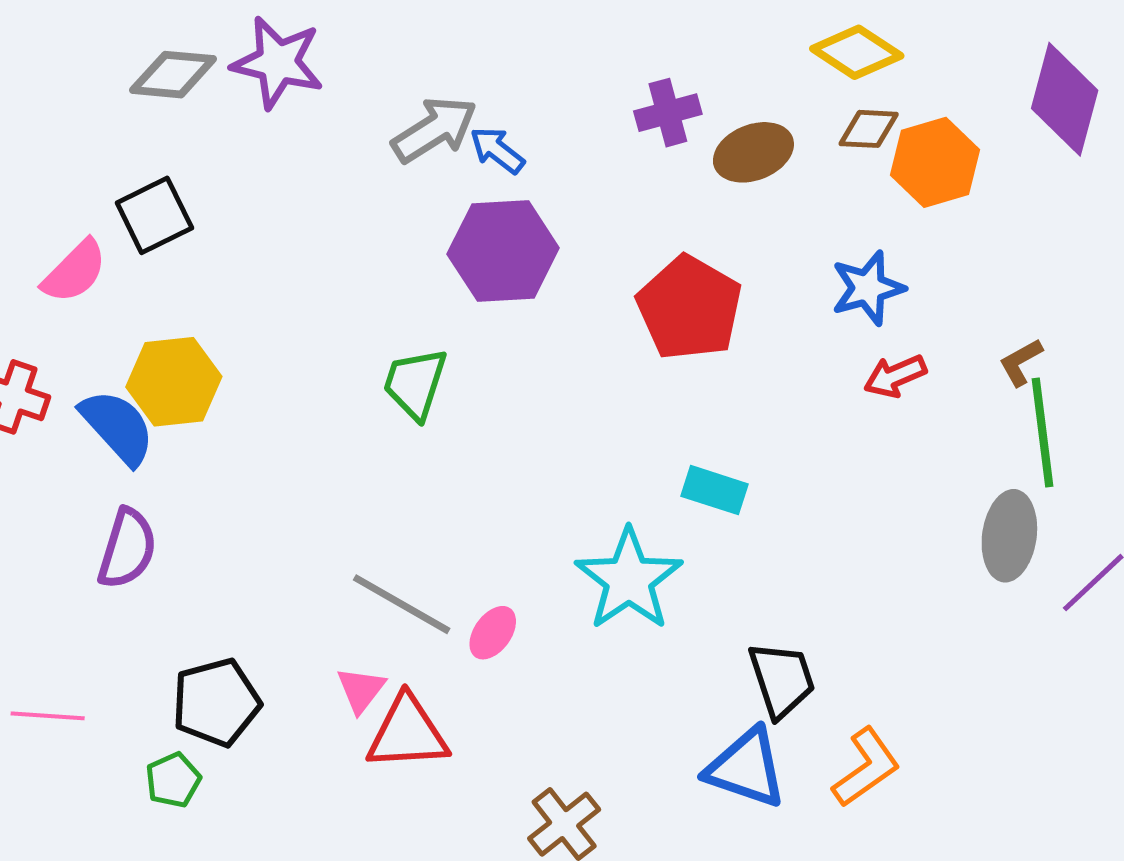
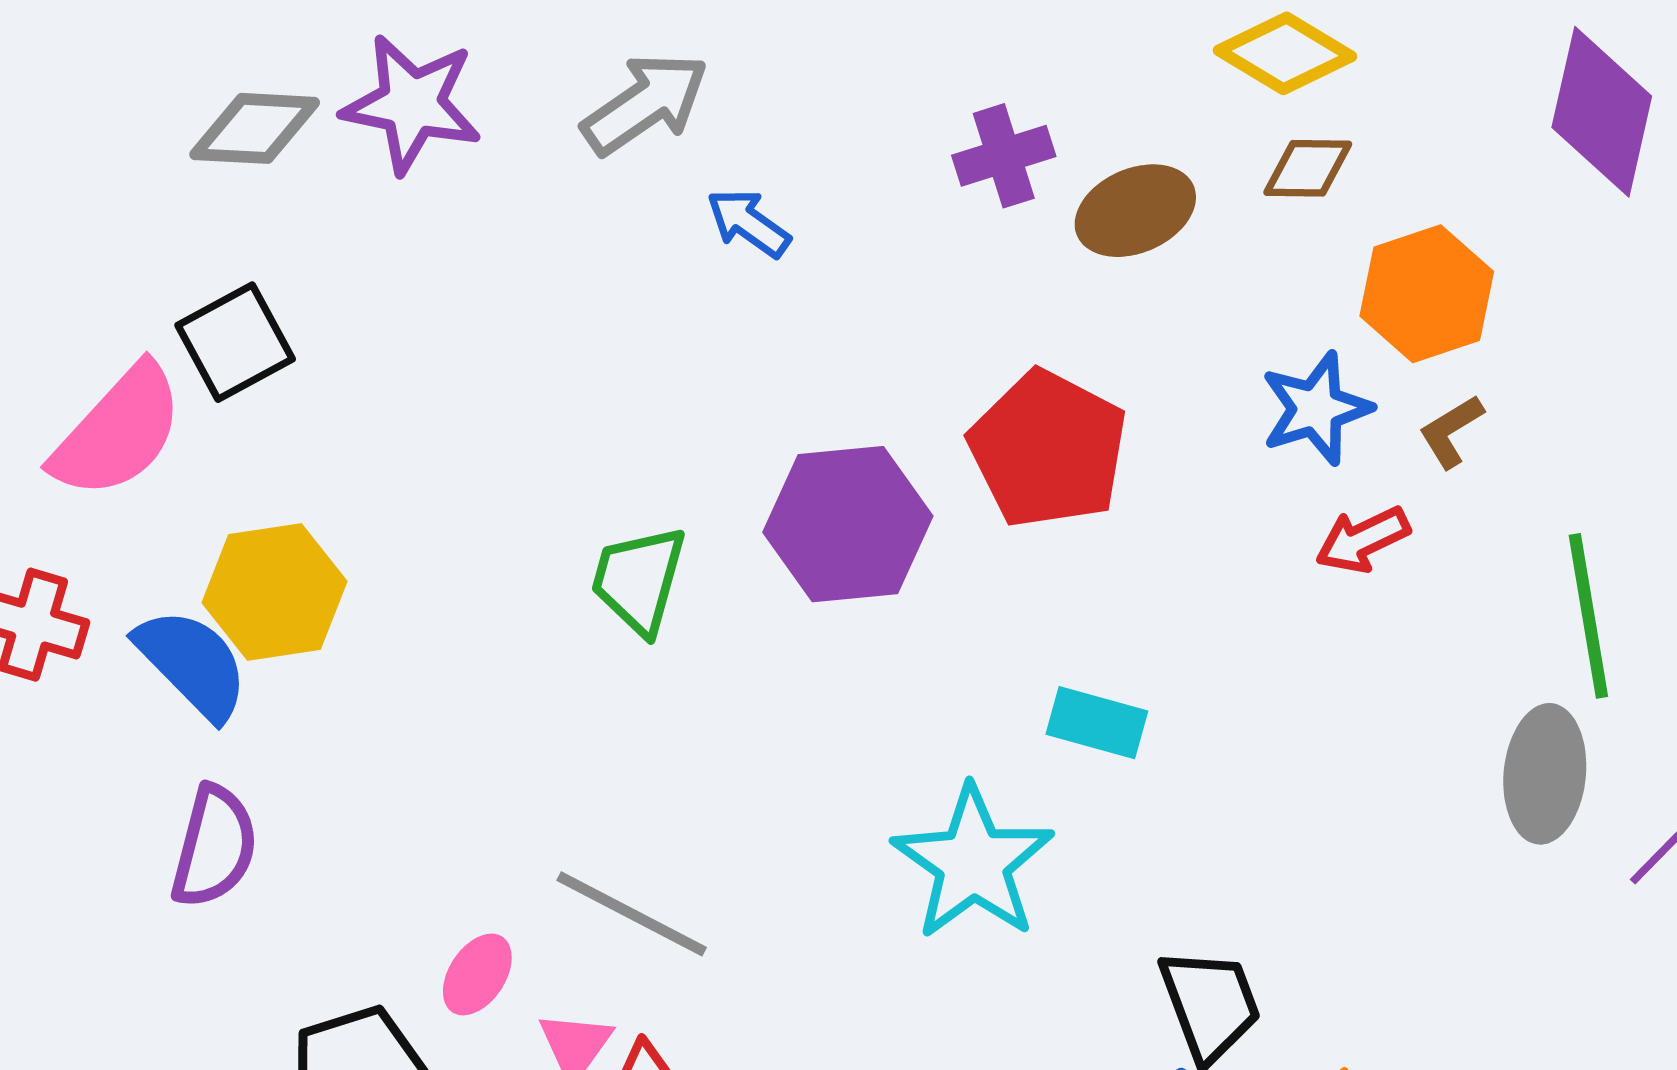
gray arrow: (434, 130) -> (645, 104), moved
orange hexagon: (935, 162) -> (1427, 294), moved
purple hexagon: (503, 251) -> (848, 524), moved
pink semicircle: (75, 271) -> (118, 432), size x1.4
brown L-shape: (1021, 362) -> (1451, 431), moved
pink ellipse: (493, 633) -> (477, 974), moved

